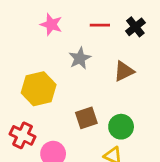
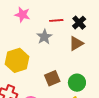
red line: (100, 25) -> (56, 20), moved
black cross: (135, 27) -> (79, 23), moved

